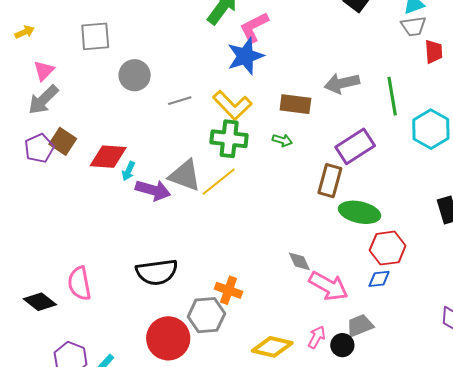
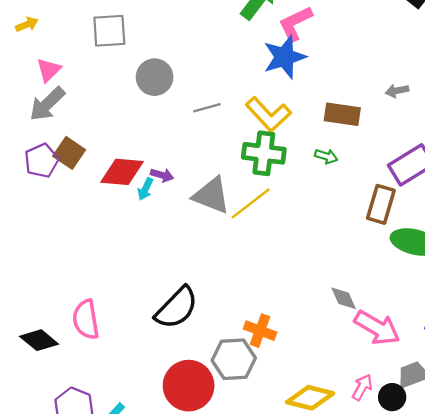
gray arrow: (342, 83) -> (397, 91), size x0.6
purple arrow: (153, 190) -> (162, 175), moved, size x0.6
black semicircle: (157, 272) -> (176, 308), turned -39

